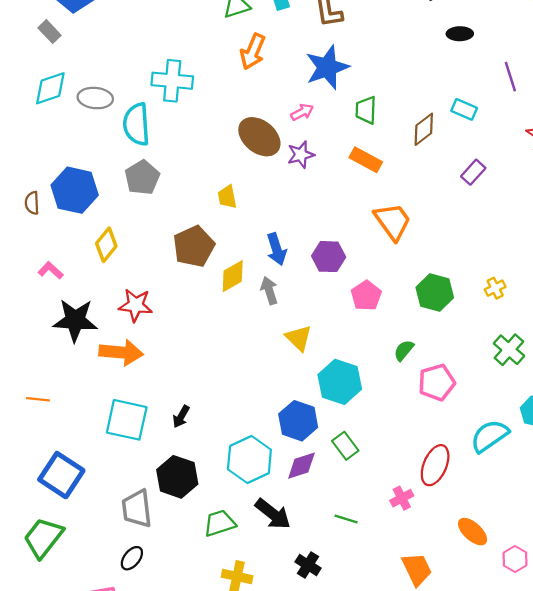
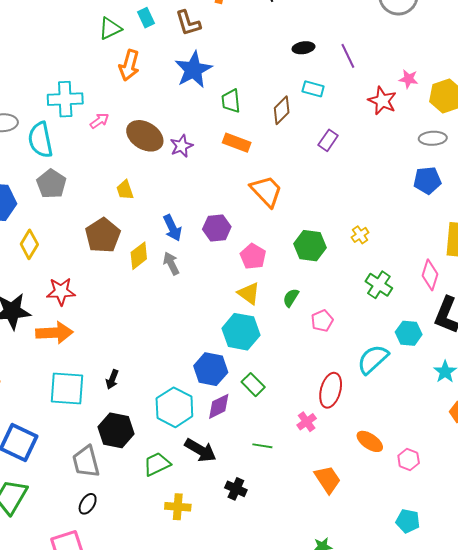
black ellipse: (460, 34) -> (303, 48), moved
pink arrow: (302, 112) -> (99, 121), moved
yellow triangle: (299, 338) -> (249, 293), moved
pink pentagon: (437, 382) -> (322, 321), size x0.7

